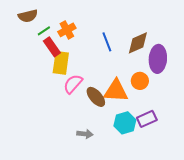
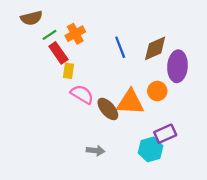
yellow rectangle: (61, 63) -> (69, 71), size x0.6
pink semicircle: (73, 84) -> (82, 94), turned 80
cyan hexagon: (125, 123) -> (151, 149), moved

